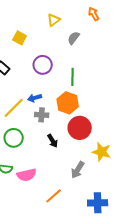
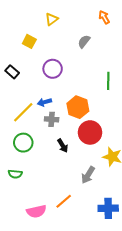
yellow triangle: (54, 20) -> (52, 19), moved
green line: (73, 77) -> (108, 81), moved
pink semicircle: (27, 175) -> (36, 211), moved

